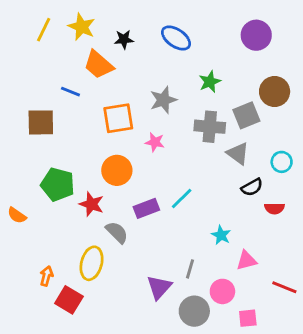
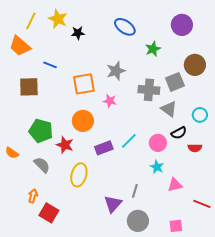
black star: (124, 39) -> (78, 33), moved
orange trapezoid: (99, 65) -> (20, 46), moved
green star: (210, 82) -> (153, 49), moved
gray semicircle: (117, 232) -> (42, 165), moved
yellow ellipse: (92, 263) -> (79, 175), moved
pink circle: (222, 291) -> (158, 143), moved

